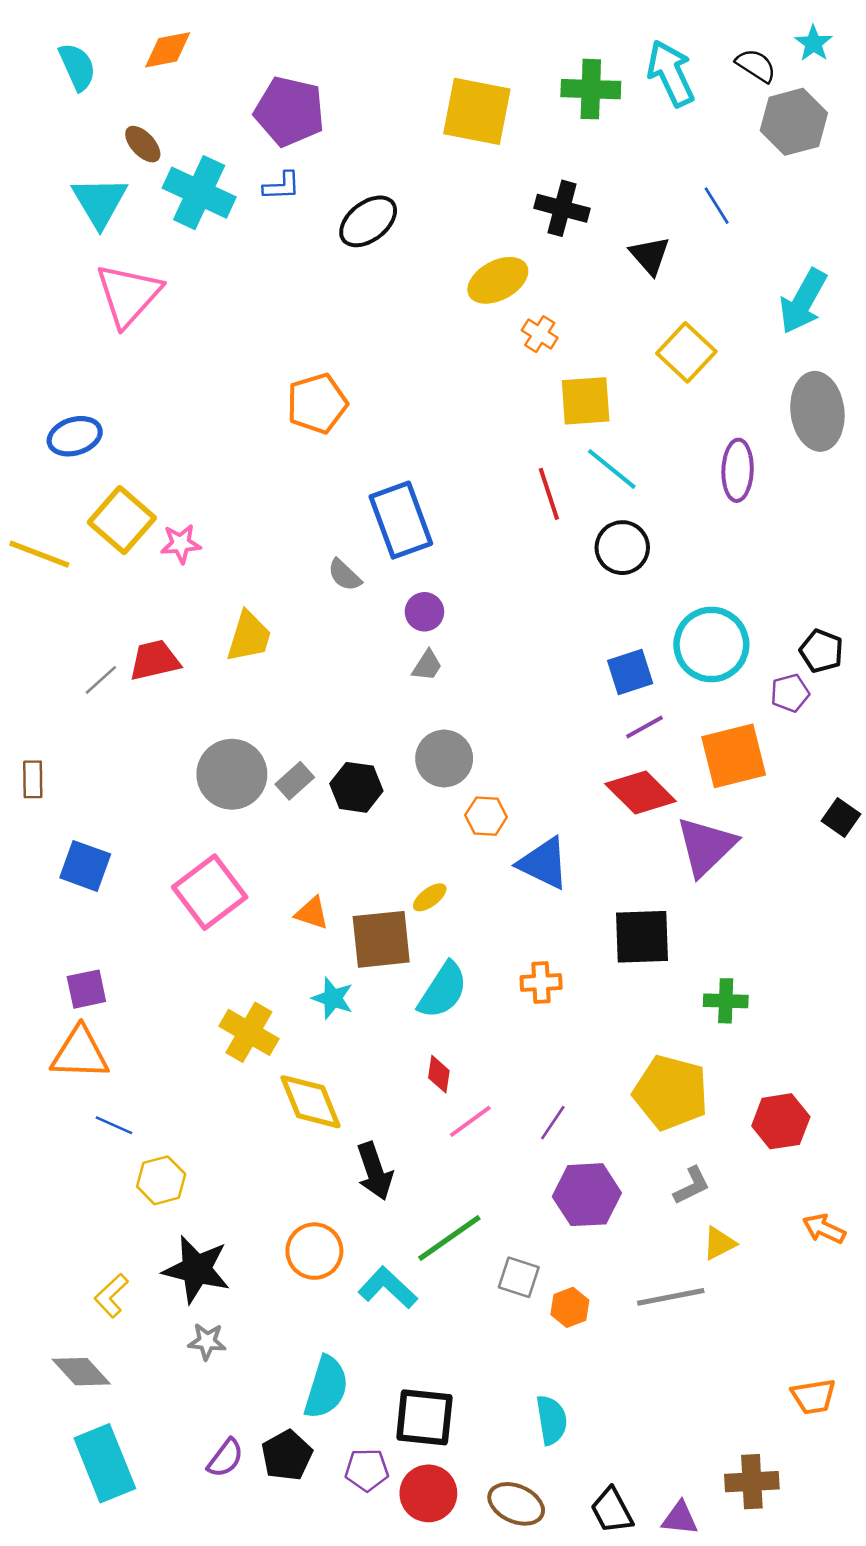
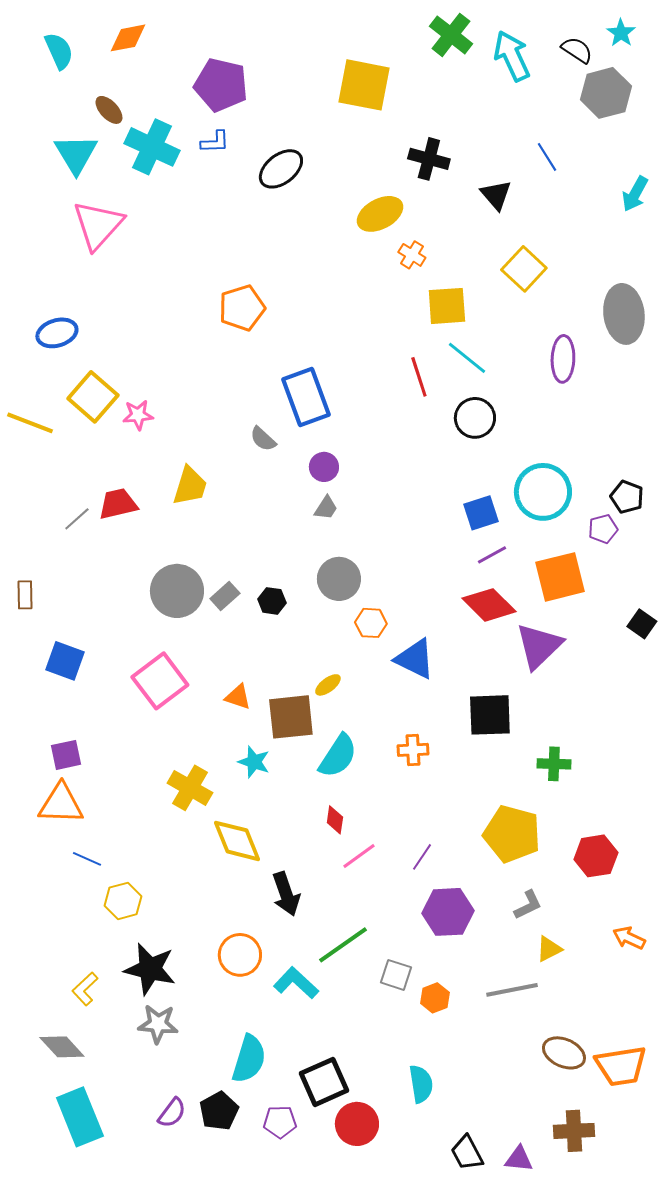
green cross: (591, 89) -> (451, 35), moved, turned 36
cyan arrow: (803, 301) -> (635, 194), moved, size x0.7
black hexagon: (356, 787) -> (272, 601), size x0.7
gray star: (207, 1341) -> (158, 1024), size x1.4
orange trapezoid: (814, 1396) -> (621, 1066), size x1.5
black square: (424, 1417) -> (324, 1082), turned -30
red circle: (428, 1493) -> (357, 1124), moved
brown ellipse: (516, 1504) -> (564, 1053), moved

